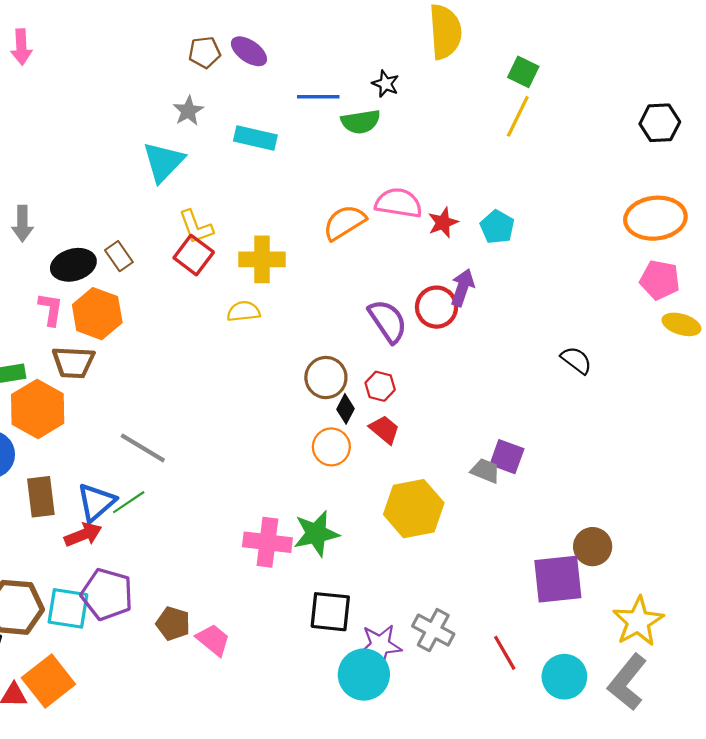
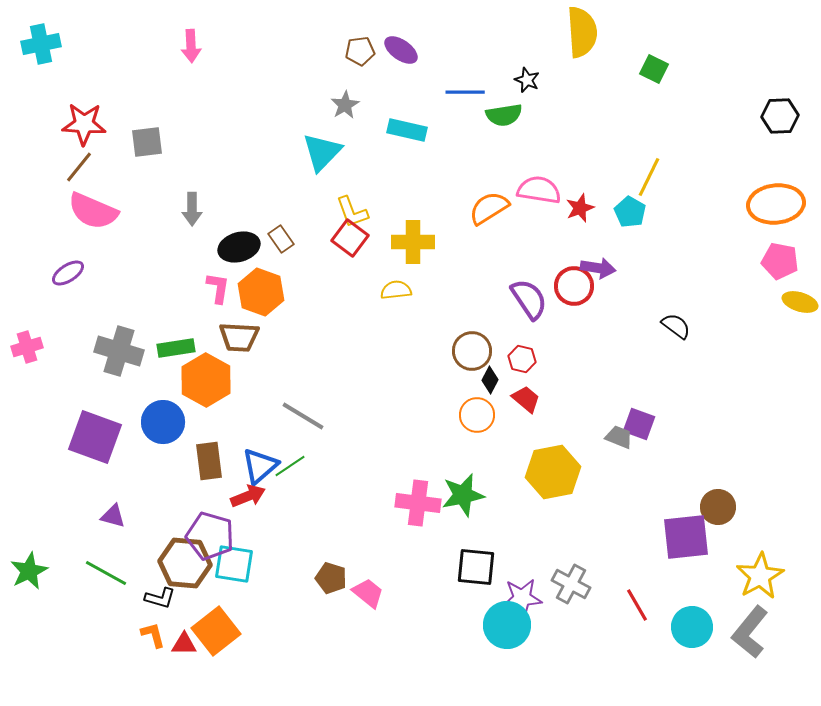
yellow line: (518, 116) -> (649, 177), moved
purple arrow: (463, 288) -> (598, 268), turned 80
black semicircle: (576, 360) -> (676, 326), moved
purple pentagon: (107, 594) -> (210, 536), moved

